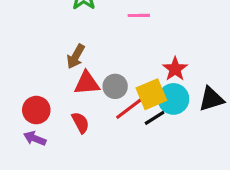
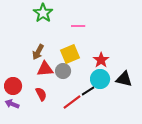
yellow square: (151, 94) -> (70, 54), moved
black triangle: (211, 99) -> (124, 79), turned 30
red line: (129, 108) -> (72, 102), moved

